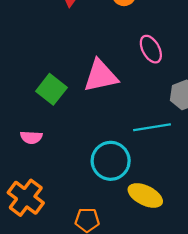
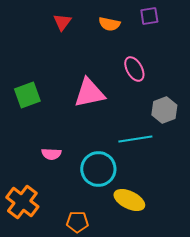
green square: (51, 89) -> (27, 95), moved, turned 32
pink semicircle: (31, 137) -> (51, 154), moved

